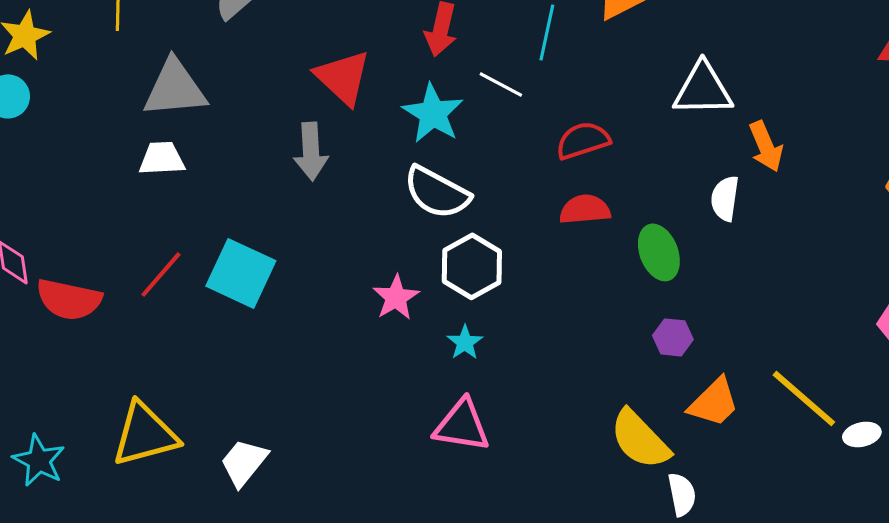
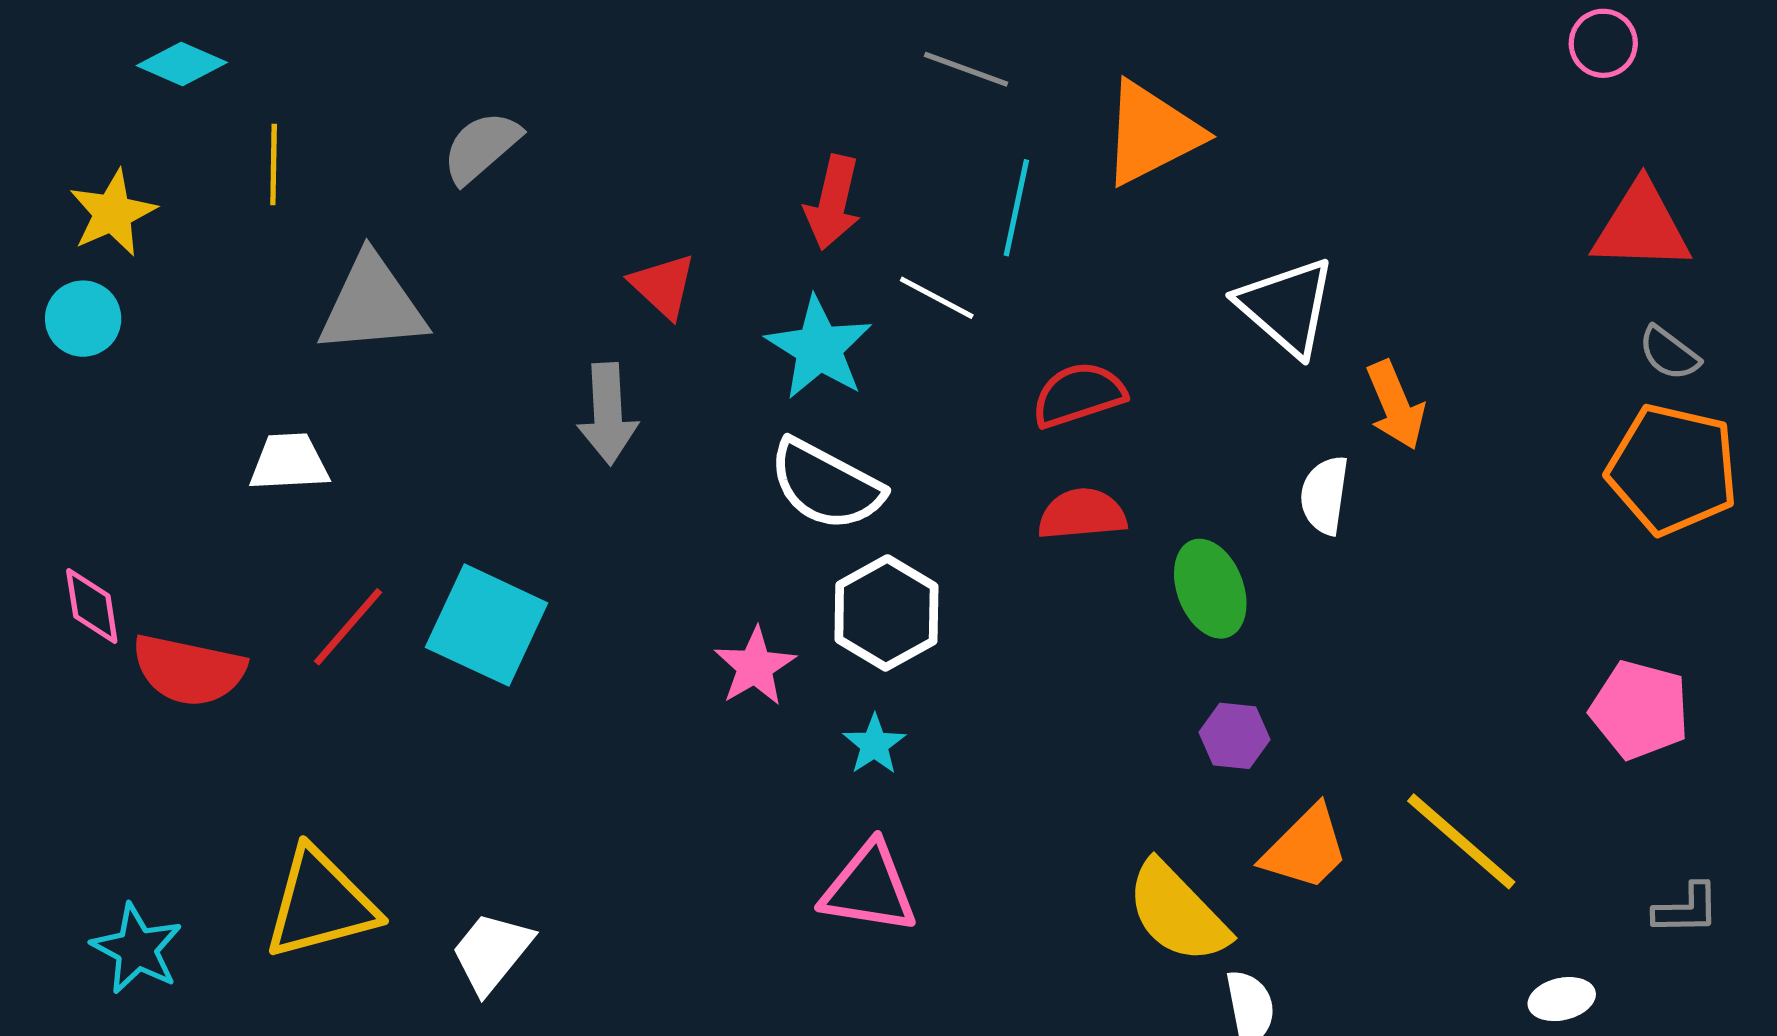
red triangle: (343, 77) -> (663, 286), size x0.7
white triangle: (703, 89) -> (1286, 306), turned 42
white trapezoid: (162, 158) -> (289, 462), moved
white ellipse: (862, 434) -> (1562, 999), moved

